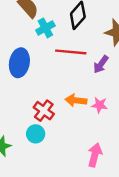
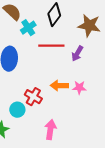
cyan circle: (36, 134) -> (17, 110), moved
pink arrow: (95, 155) -> (50, 130), moved

